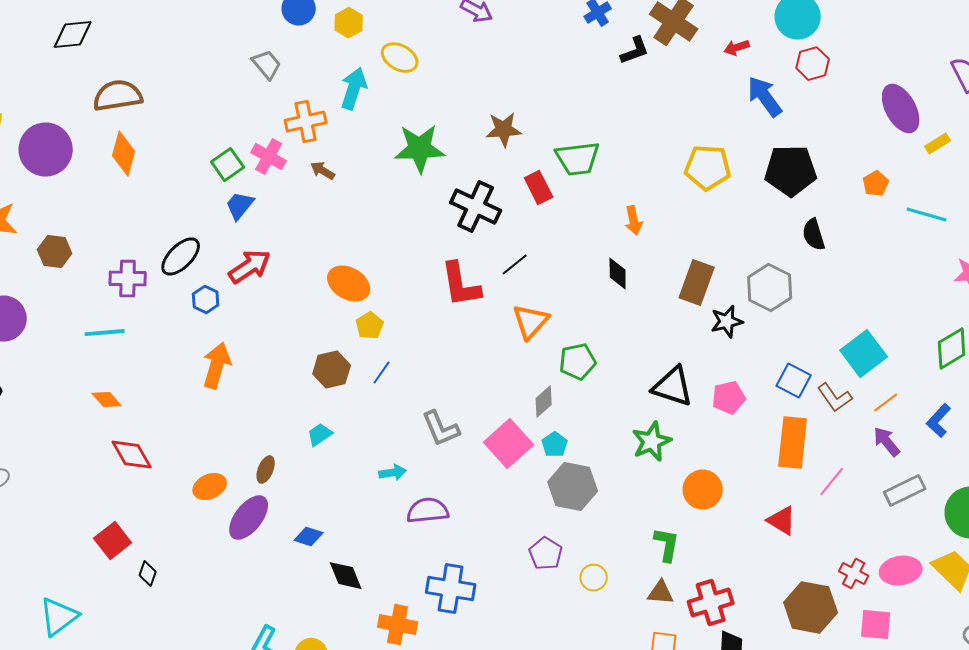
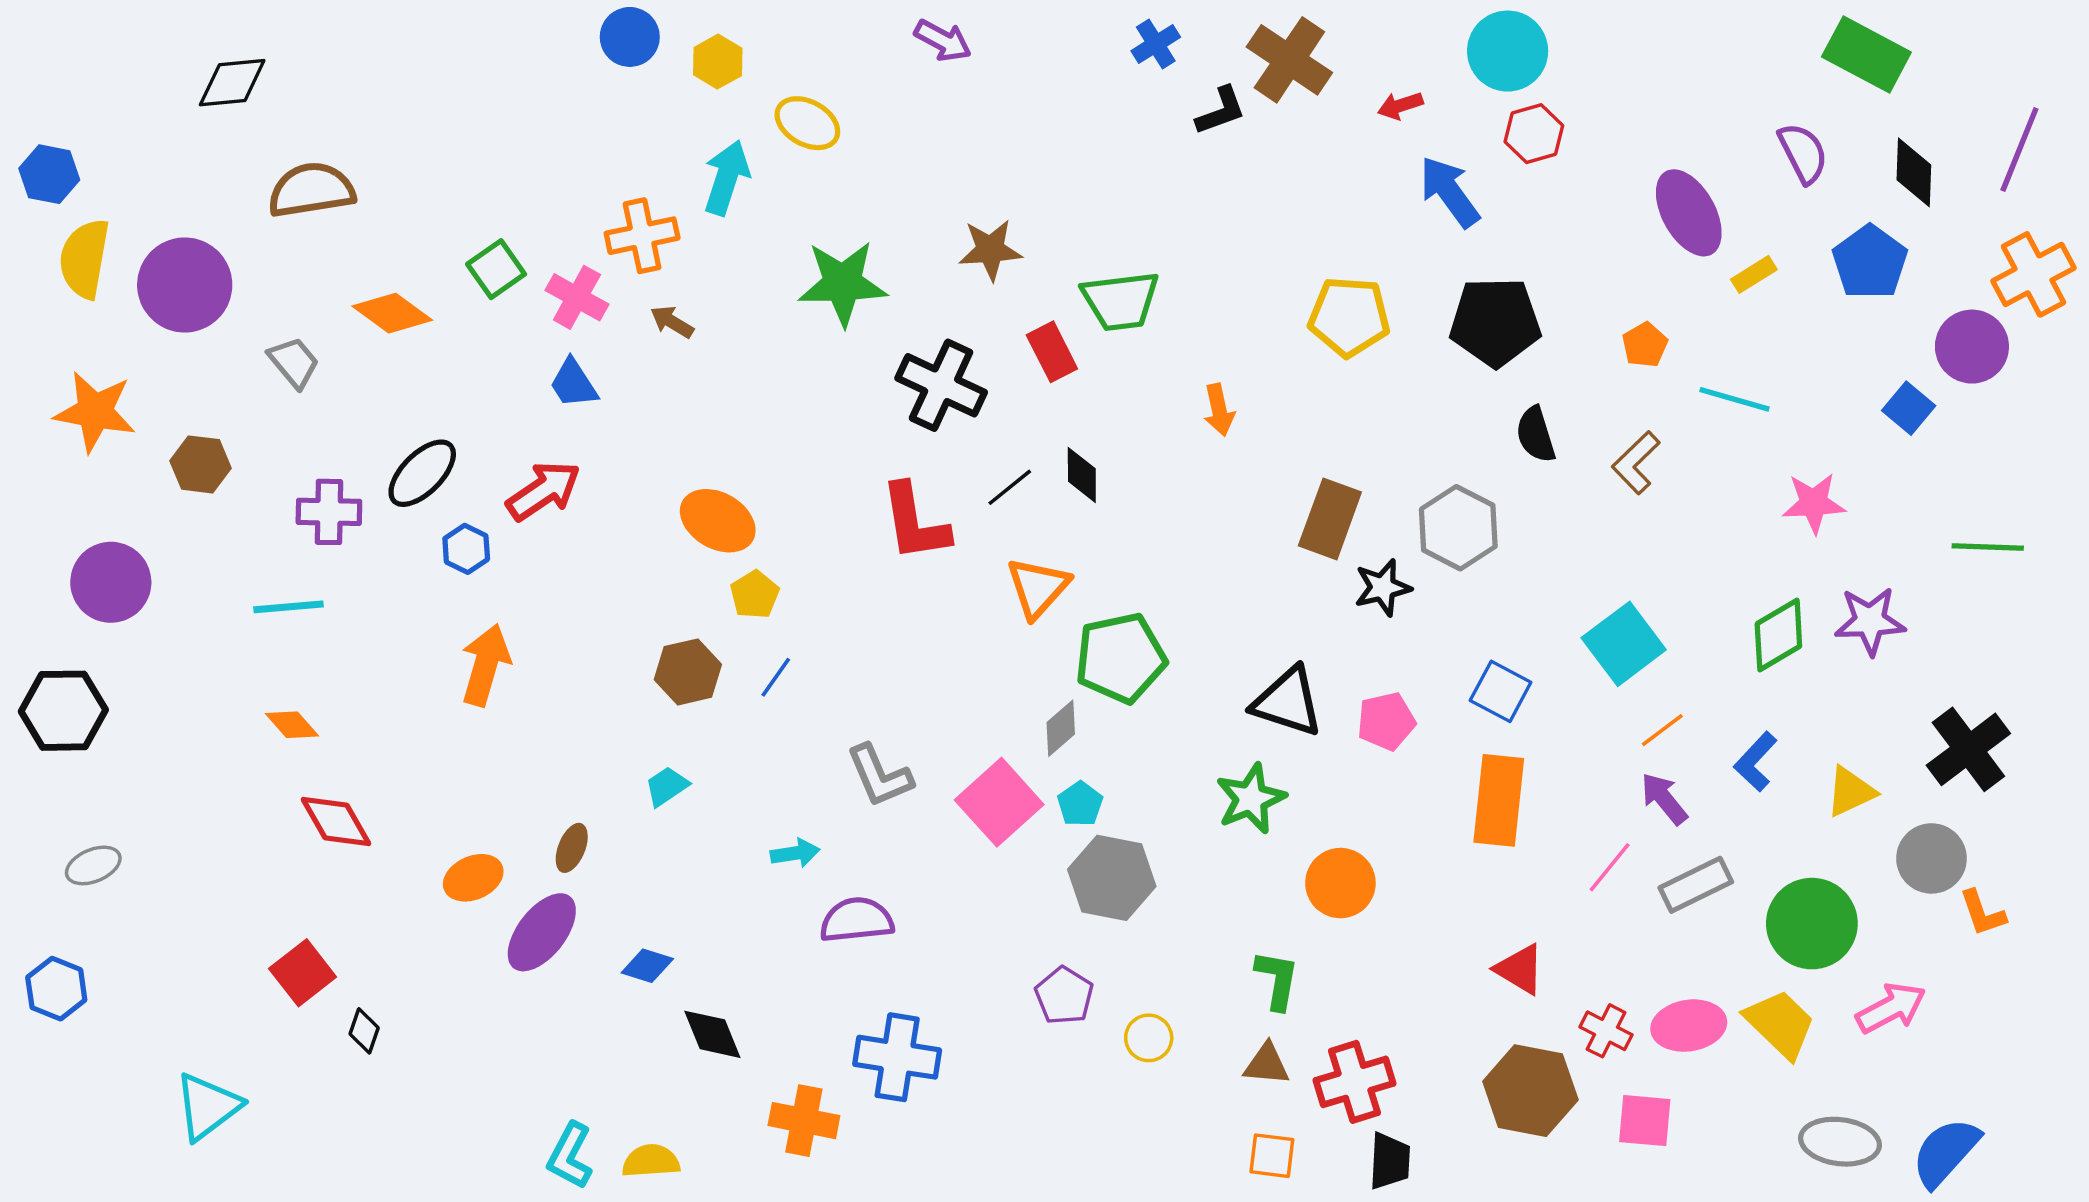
gray trapezoid: (267, 65) -> (294, 362), moved
orange diamond: (124, 154) -> (392, 313), moved, turned -69
green square: (228, 165) -> (496, 269), moved
blue trapezoid: (240, 206) -> (573, 383), moved, turned -72
black diamond: (618, 274) -> (1082, 475), moved
green pentagon: (578, 362) -> (1121, 658), size x1.4
brown L-shape: (835, 398) -> (1636, 463), moved, turned 81
pink line: (832, 482) -> (1610, 867), moved
red triangle: (782, 521) -> (1520, 969), moved

